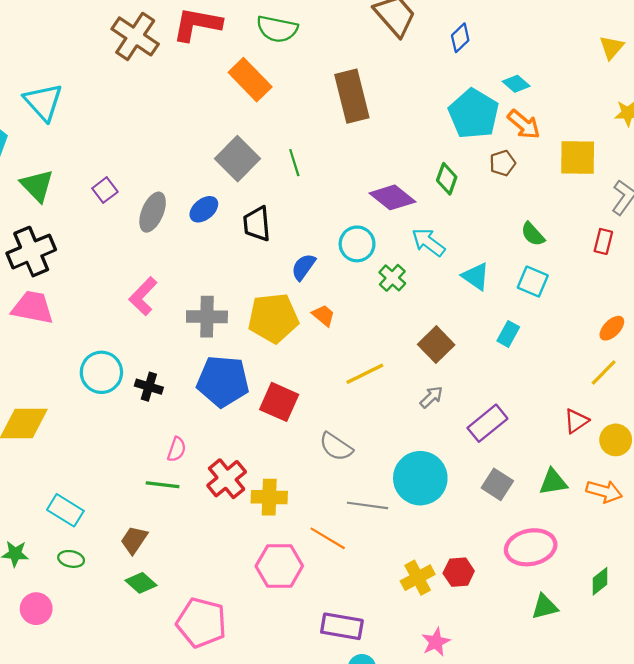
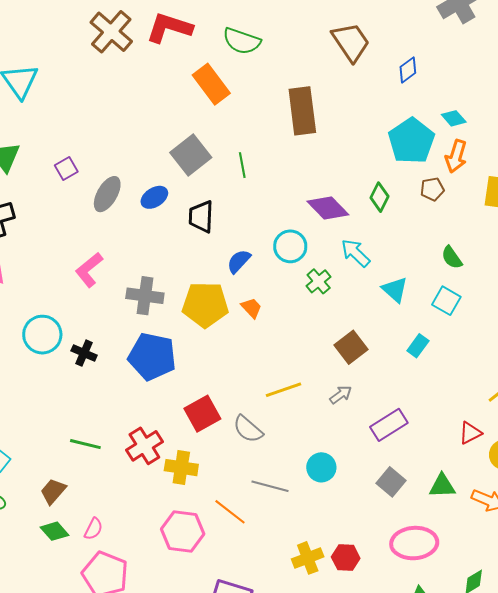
orange arrow: (524, 124) -> (456, 156), turned 60
yellow line: (365, 374) -> (283, 390), moved
red square: (279, 402) -> (202, 414), moved, turned 30
pink semicircle: (177, 449) -> (93, 529), moved
cyan circle: (420, 478) -> (321, 467), size x0.6

